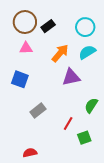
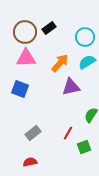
black rectangle: (48, 26) -> (49, 28), moved
pink triangle: (26, 48) -> (26, 58), size x1.5
gray rectangle: (38, 110) -> (33, 133), moved

